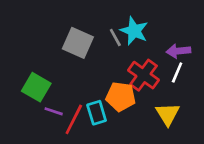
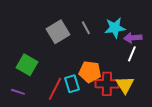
cyan star: (134, 31) -> (115, 28), moved, turned -30
gray square: (78, 43) -> (58, 32), turned 35
red cross: (144, 75) -> (107, 84), moved, turned -35
purple line: (54, 111) -> (18, 92), moved

